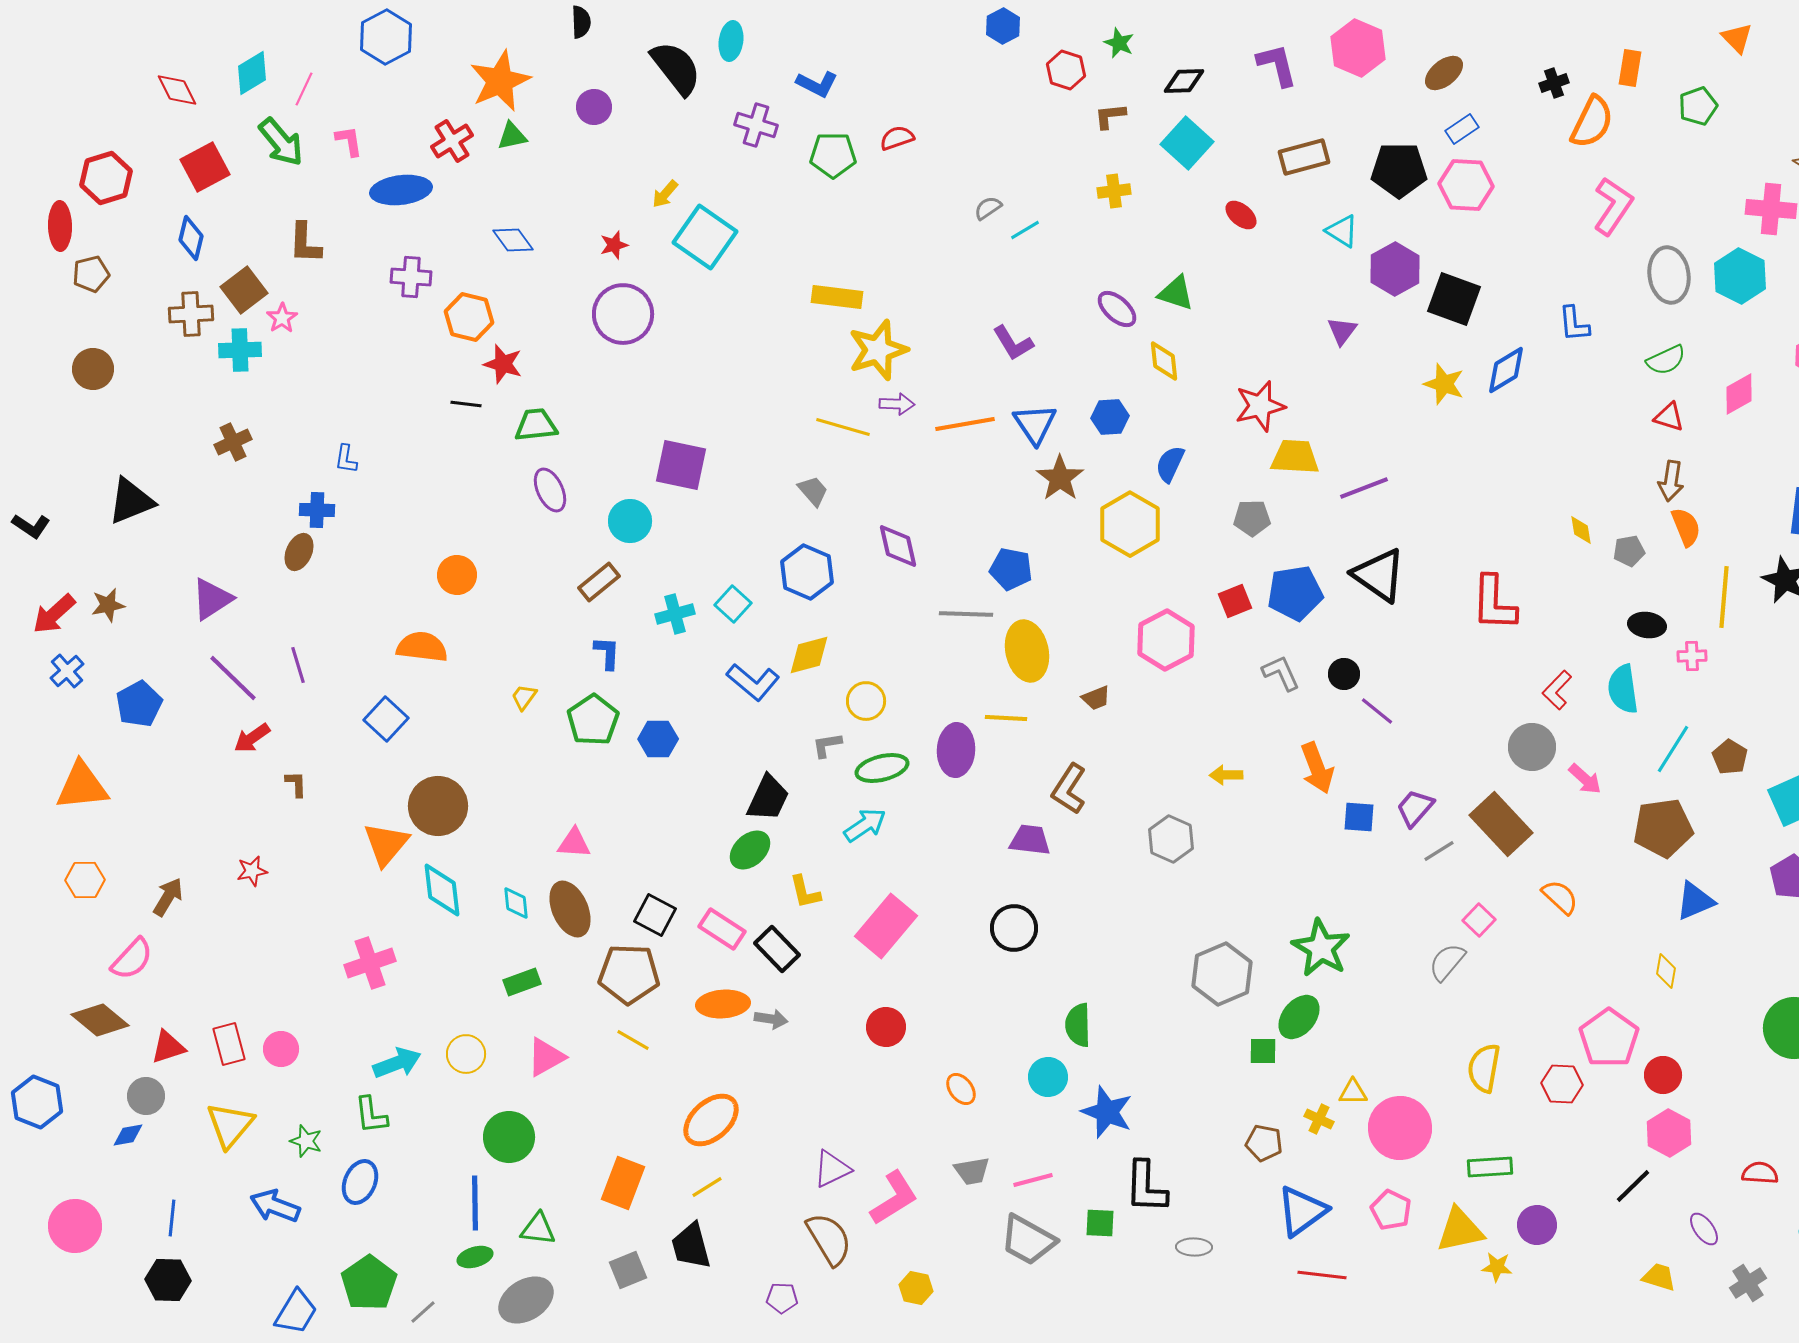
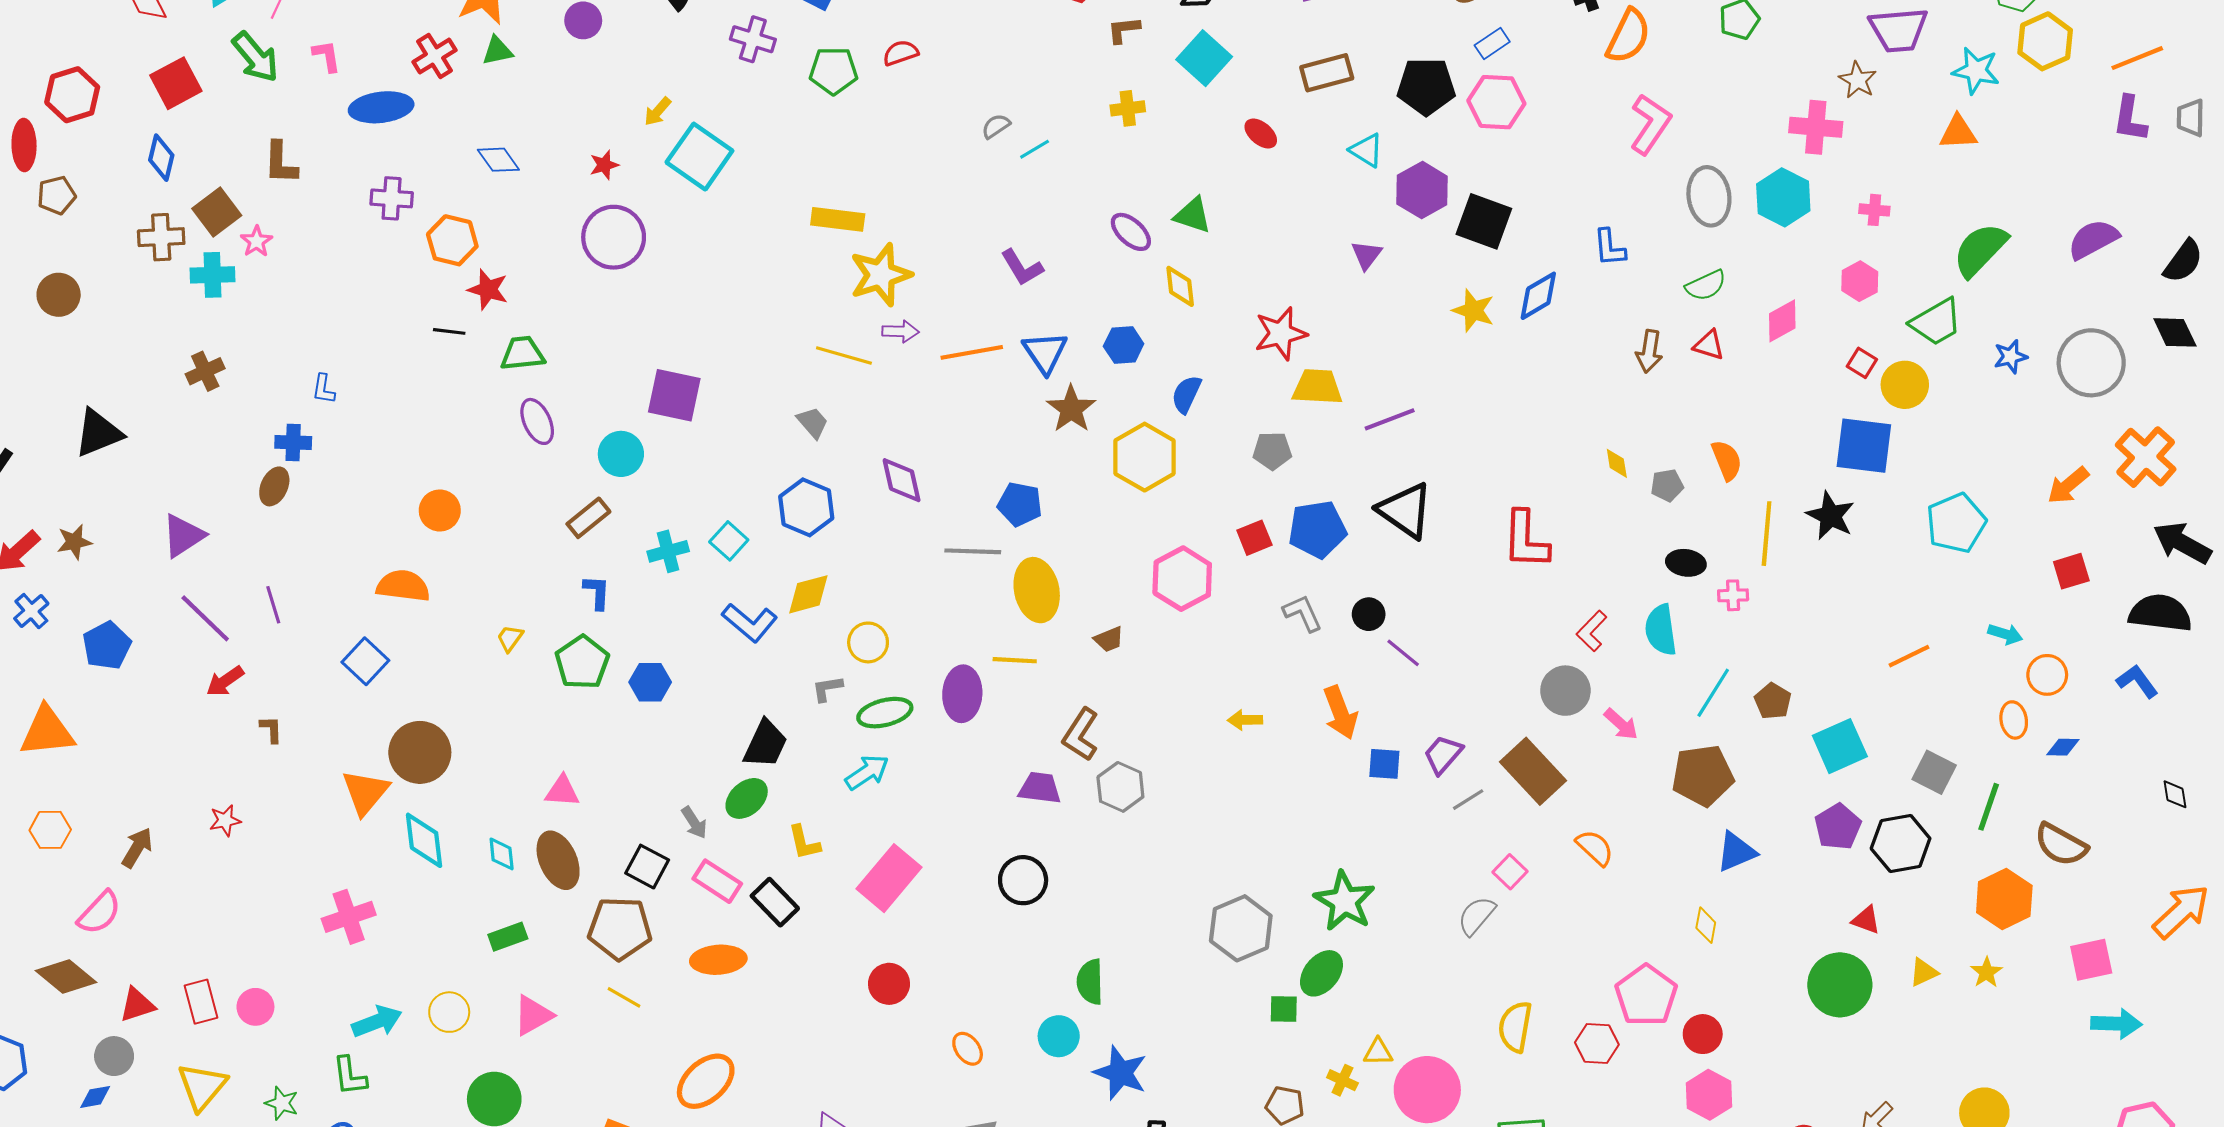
brown arrow: (1671, 481) -> (1649, 351), moved
gray hexagon: (1171, 839) -> (1120, 787), moved
gray arrow: (771, 1019) -> (694, 823), moved, turned 48

